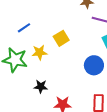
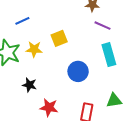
blue circle: (94, 65) -> (78, 71), moved

